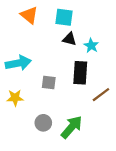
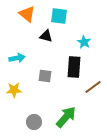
black triangle: (69, 39) -> (46, 36), moved
cyan arrow: (18, 63) -> (17, 58), size x0.7
gray circle: (43, 123) -> (34, 122), moved

